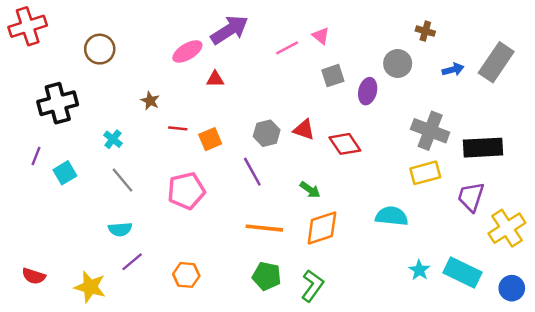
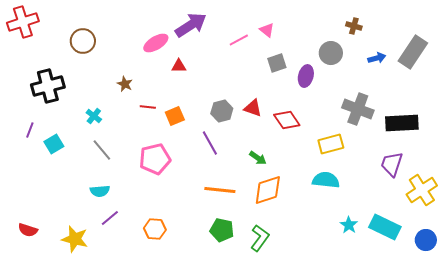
yellow rectangle: (425, 173) -> (331, 144), moved

